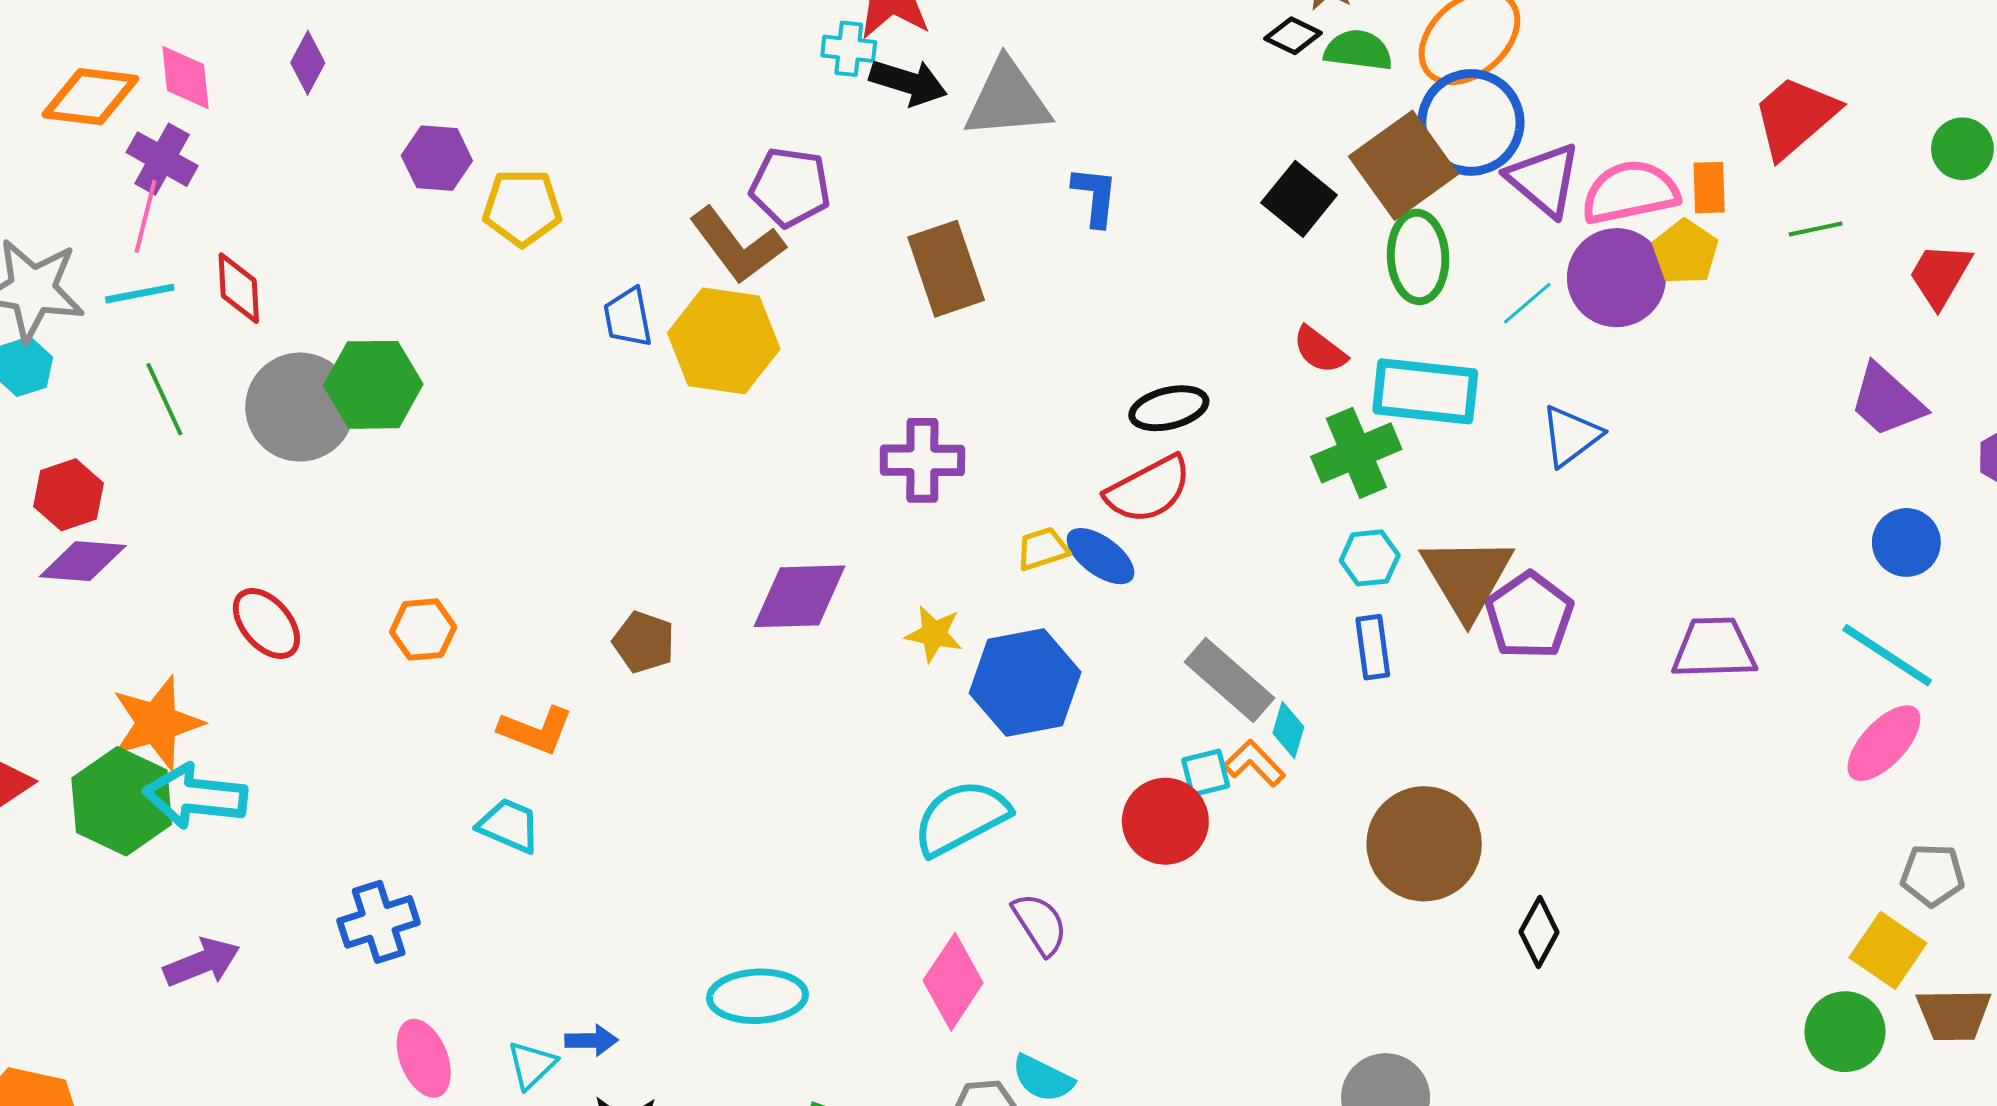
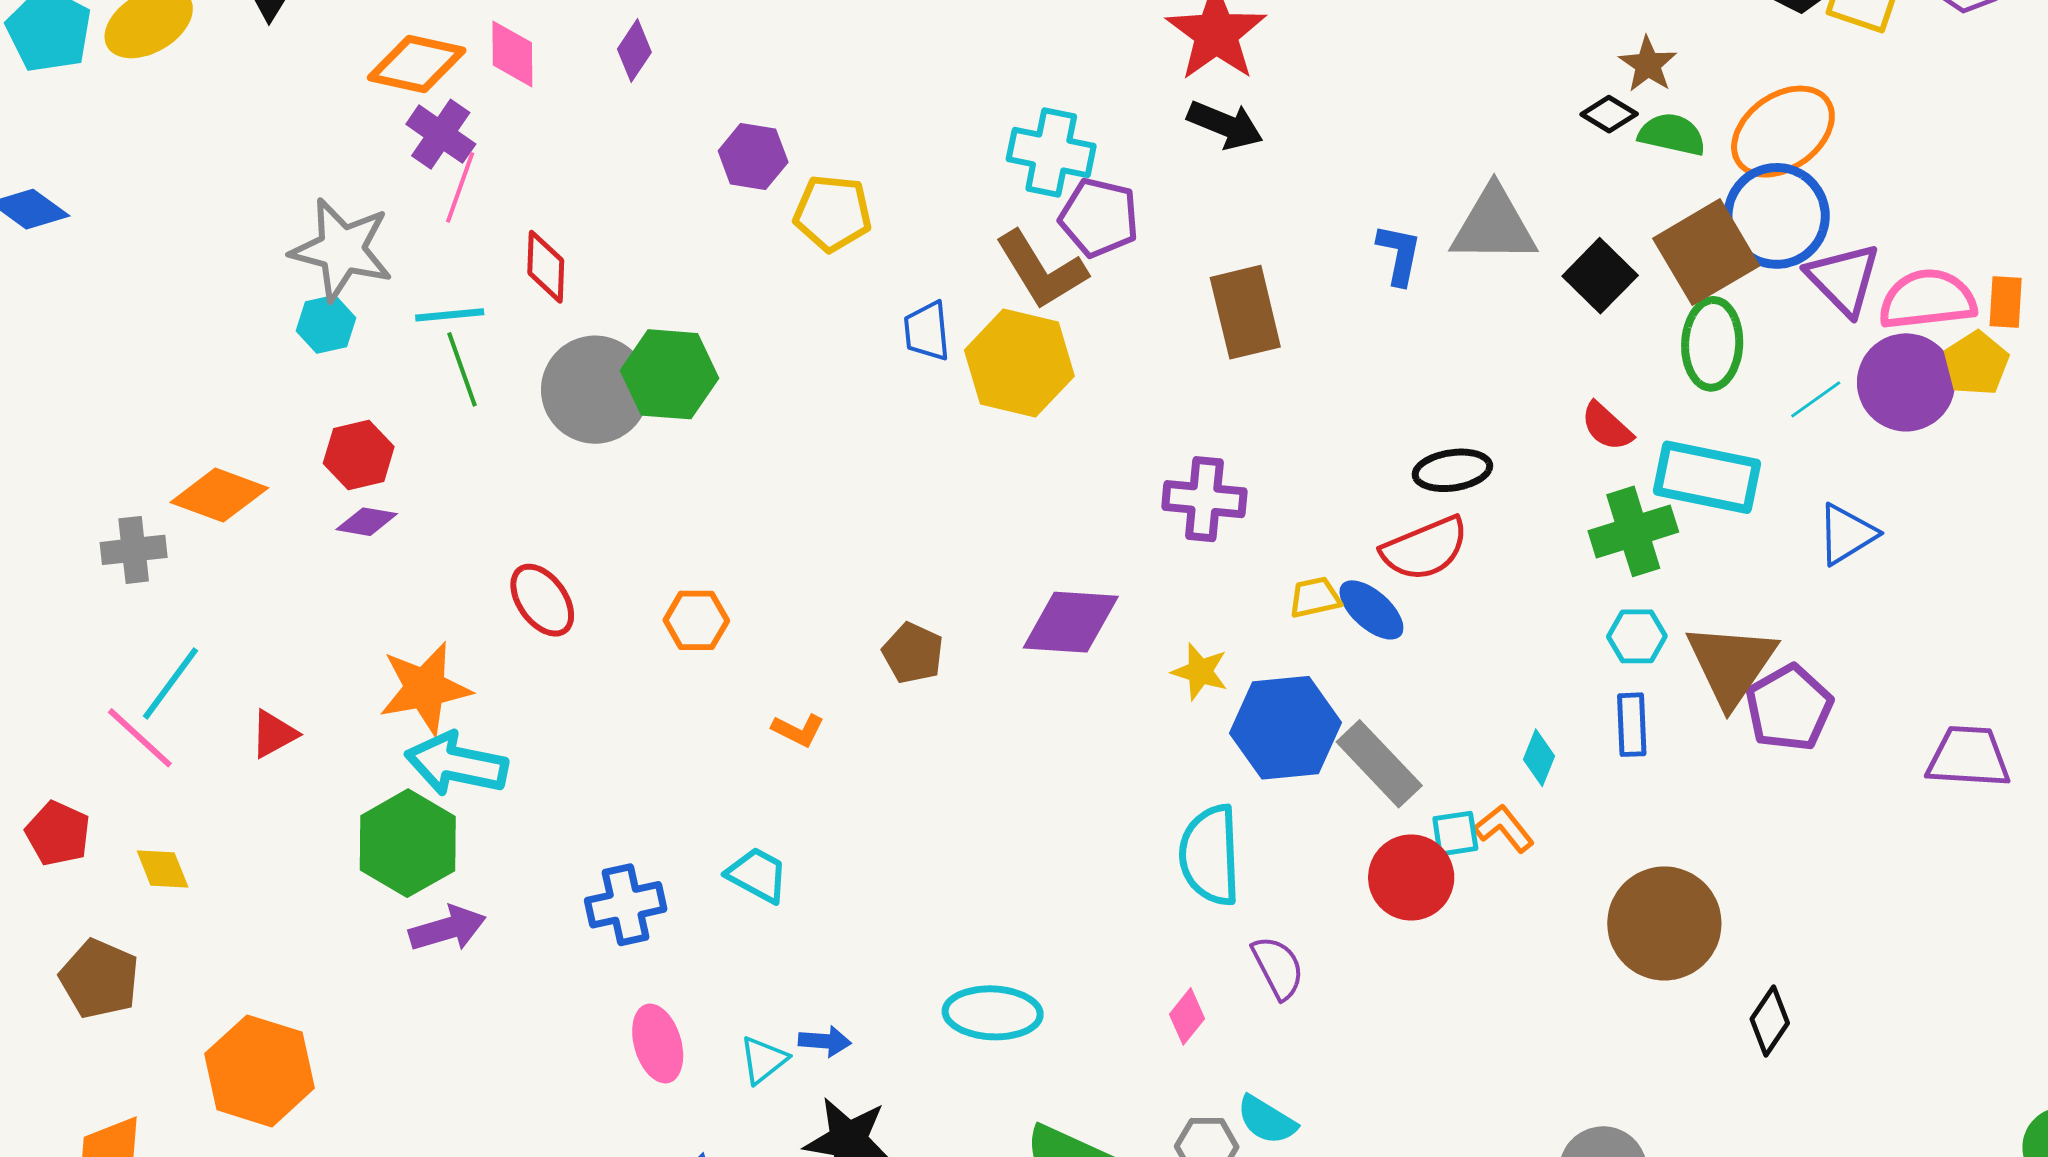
cyan cross: (849, 49) -> (1051, 152), moved, size x1.6
gray triangle: (1007, 99) -> (1494, 225), moved
purple cross: (162, 159) -> (441, 134), moved
cyan line: (140, 294) -> (450, 315), moved
purple diamond: (83, 561) -> (367, 522), size x0.7
gray rectangle: (1230, 680) -> (1379, 764), moved
orange L-shape: (536, 730) -> (798, 730), size x0.7
cyan diamond: (1288, 730) -> (1539, 758), moved
green hexagon: (122, 801) -> (408, 843), moved
cyan semicircle: (961, 818) -> (1210, 855), turned -70
cyan trapezoid: (509, 826) -> (757, 875), moved
pink diamond: (953, 982) -> (1187, 1016), size x0.6

